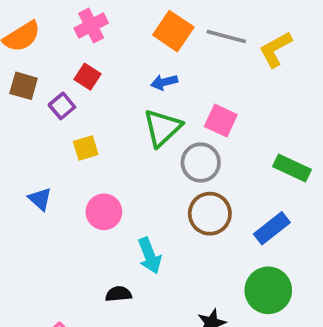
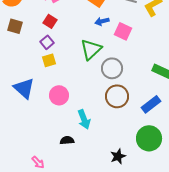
blue arrow: (164, 82) -> (102, 21), moved
purple square: (62, 106) -> (47, 42), moved
pink square: (221, 121) -> (123, 31), moved
blue triangle: (40, 199) -> (24, 88), size x1.6

